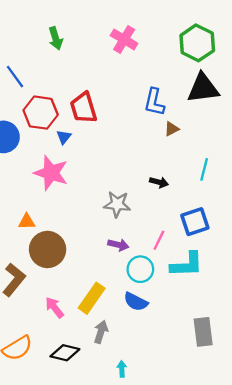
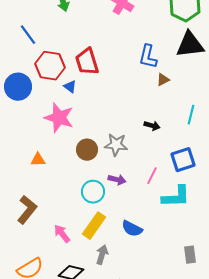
blue triangle: (64, 137) -> (70, 87), turned -32
brown circle: (48, 249) -> (87, 150), moved, size x0.7
cyan circle: (140, 269) -> (93, 192), moved
gray rectangle: (203, 332) -> (190, 255), size x0.7

